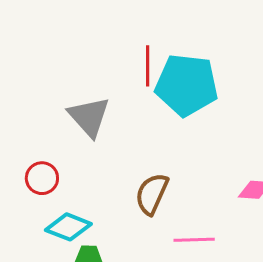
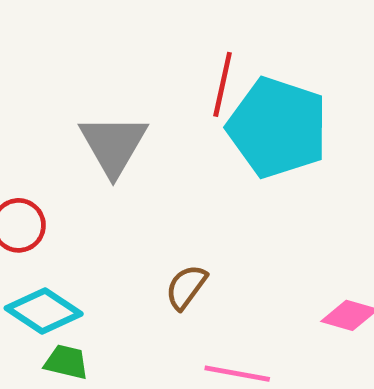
brown semicircle: (152, 194) -> (186, 287), size x0.7

